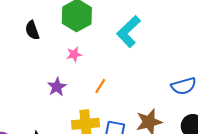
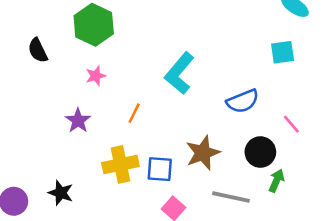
cyan L-shape: (129, 31) -> (179, 73), moved

